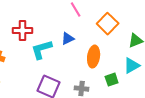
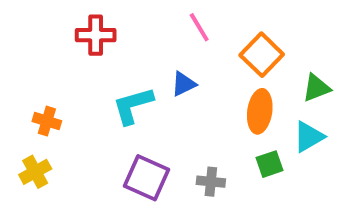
red cross: (23, 31) -> (96, 35), moved
orange ellipse: (94, 57) -> (260, 111), moved

